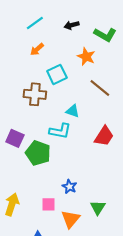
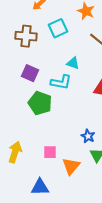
brown cross: (35, 94) -> (26, 36), moved
purple square: (15, 138) -> (30, 73), moved
blue star: (69, 187) -> (88, 136), moved

